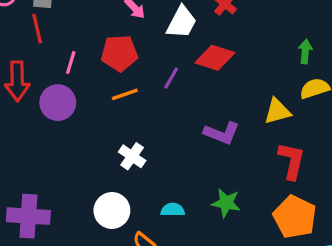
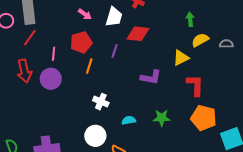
red line: (37, 29) -> (30, 38), turned 60
orange line: (125, 94) -> (89, 66), turned -42
cyan semicircle: (173, 210) -> (129, 120), moved

